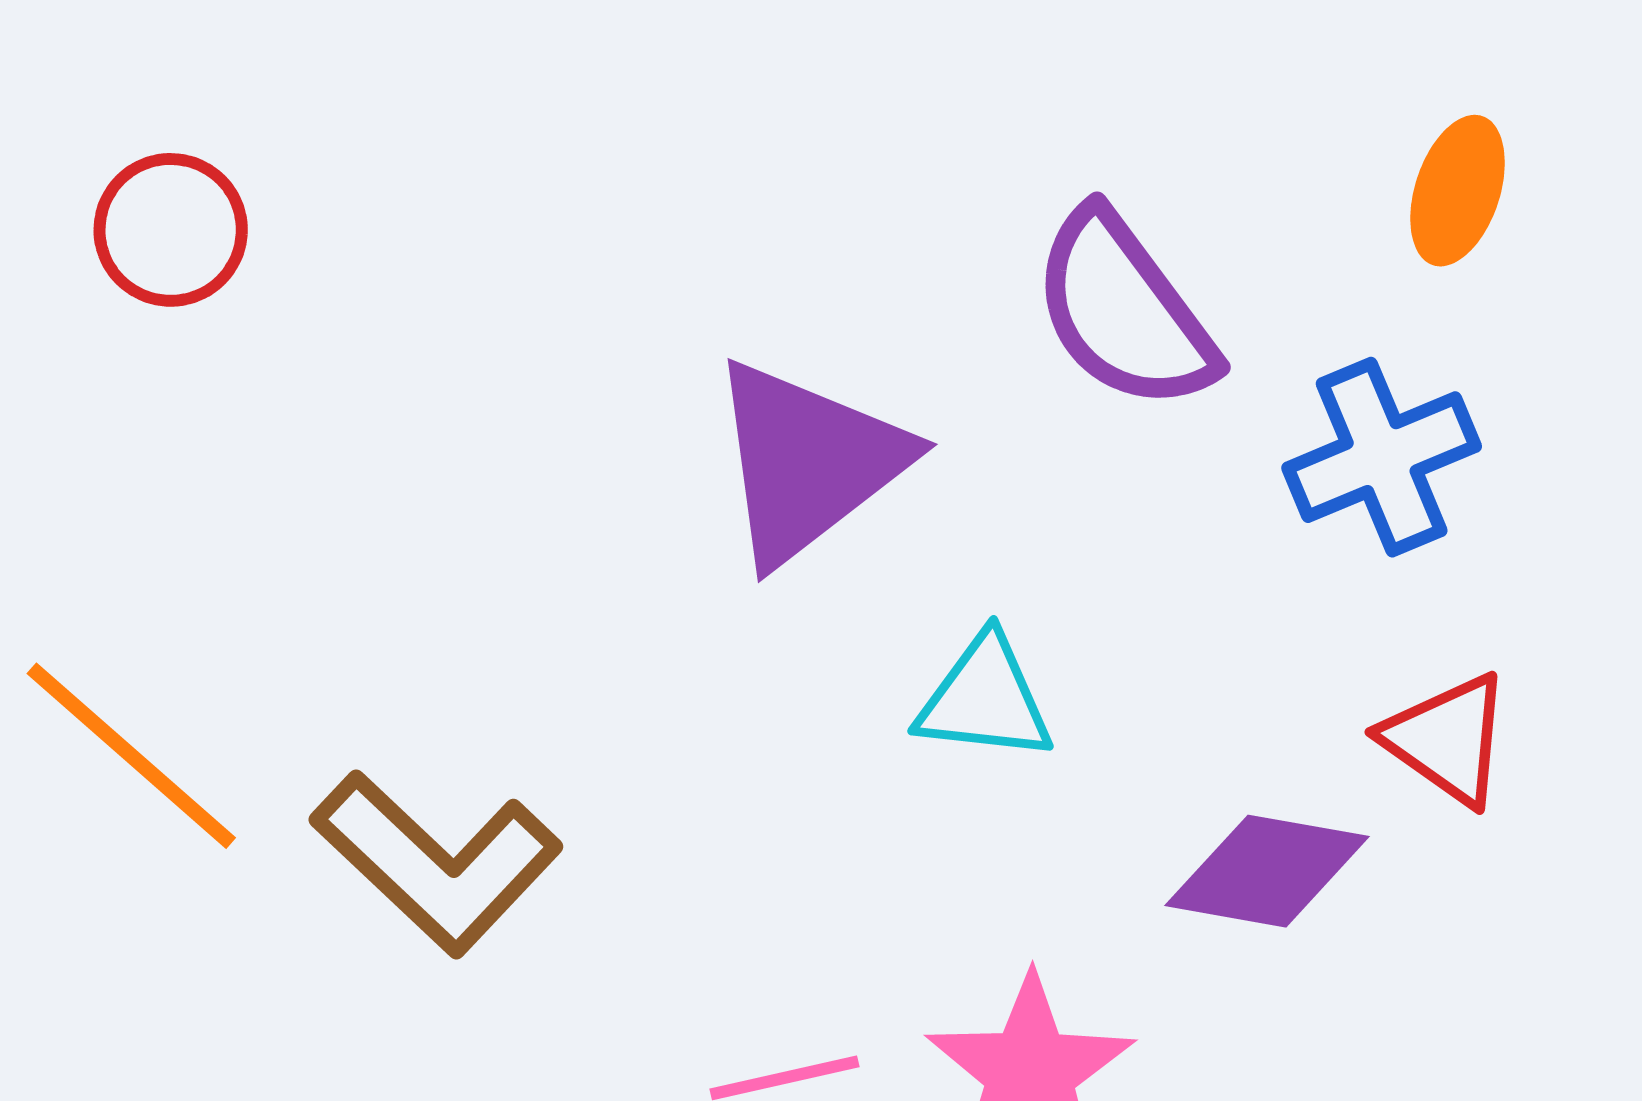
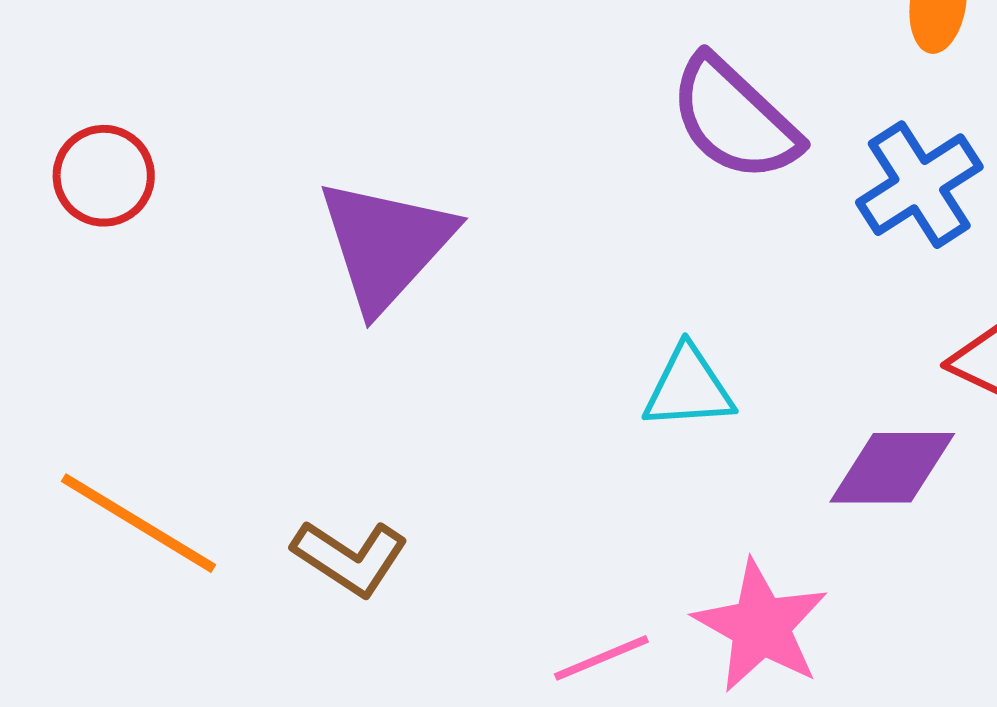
purple triangle: (808, 462) -> (386, 244), moved
brown L-shape: (437, 863) -> (350, 558), size x0.7

